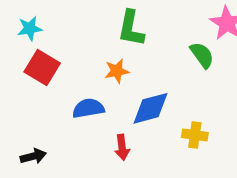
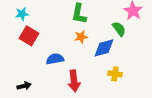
orange star: (117, 71) -> (81, 37), moved
blue diamond: (150, 108) -> (104, 48), moved
red arrow: (122, 147) -> (74, 81), size x1.5

